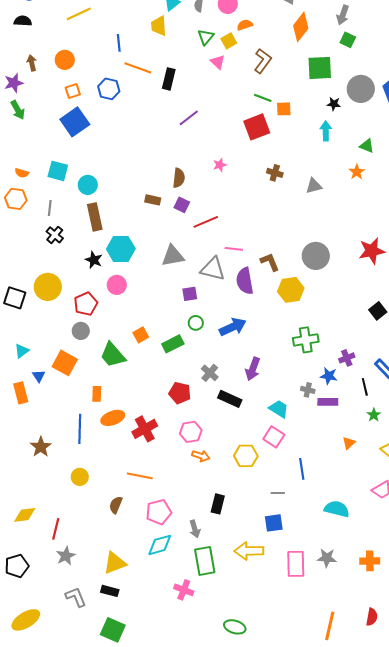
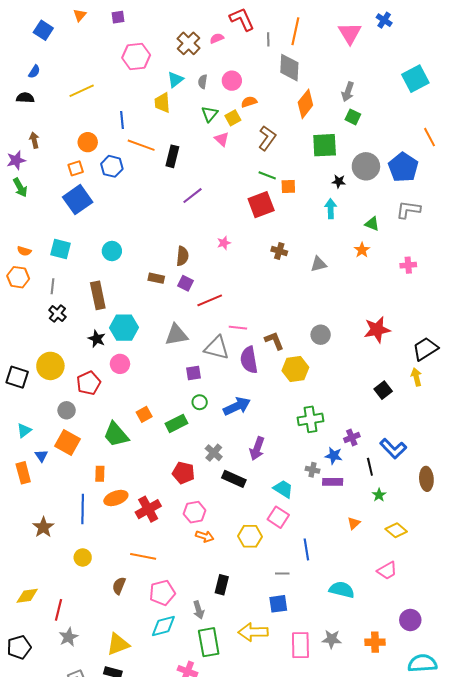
orange circle: (65, 60) -> (88, 142), moved
cyan circle: (88, 185) -> (112, 251), moved
gray circle: (316, 256) -> (321, 335), size x0.7
gray circle: (81, 331) -> (67, 410), moved

